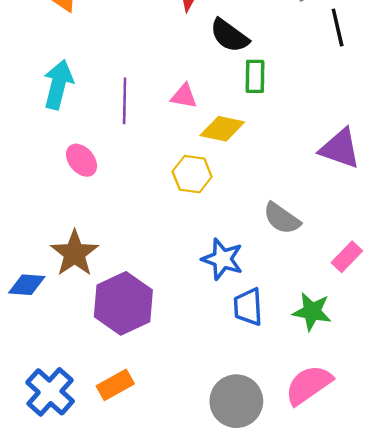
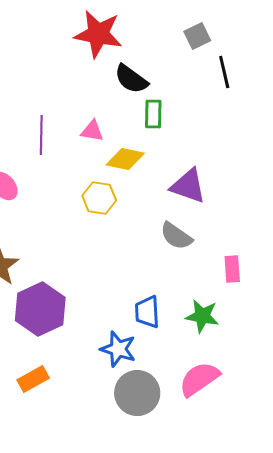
purple triangle: (340, 149) -> (188, 186), moved
pink rectangle: (347, 257) -> (232, 269), turned -48
blue star: (222, 259) -> (118, 349), moved

